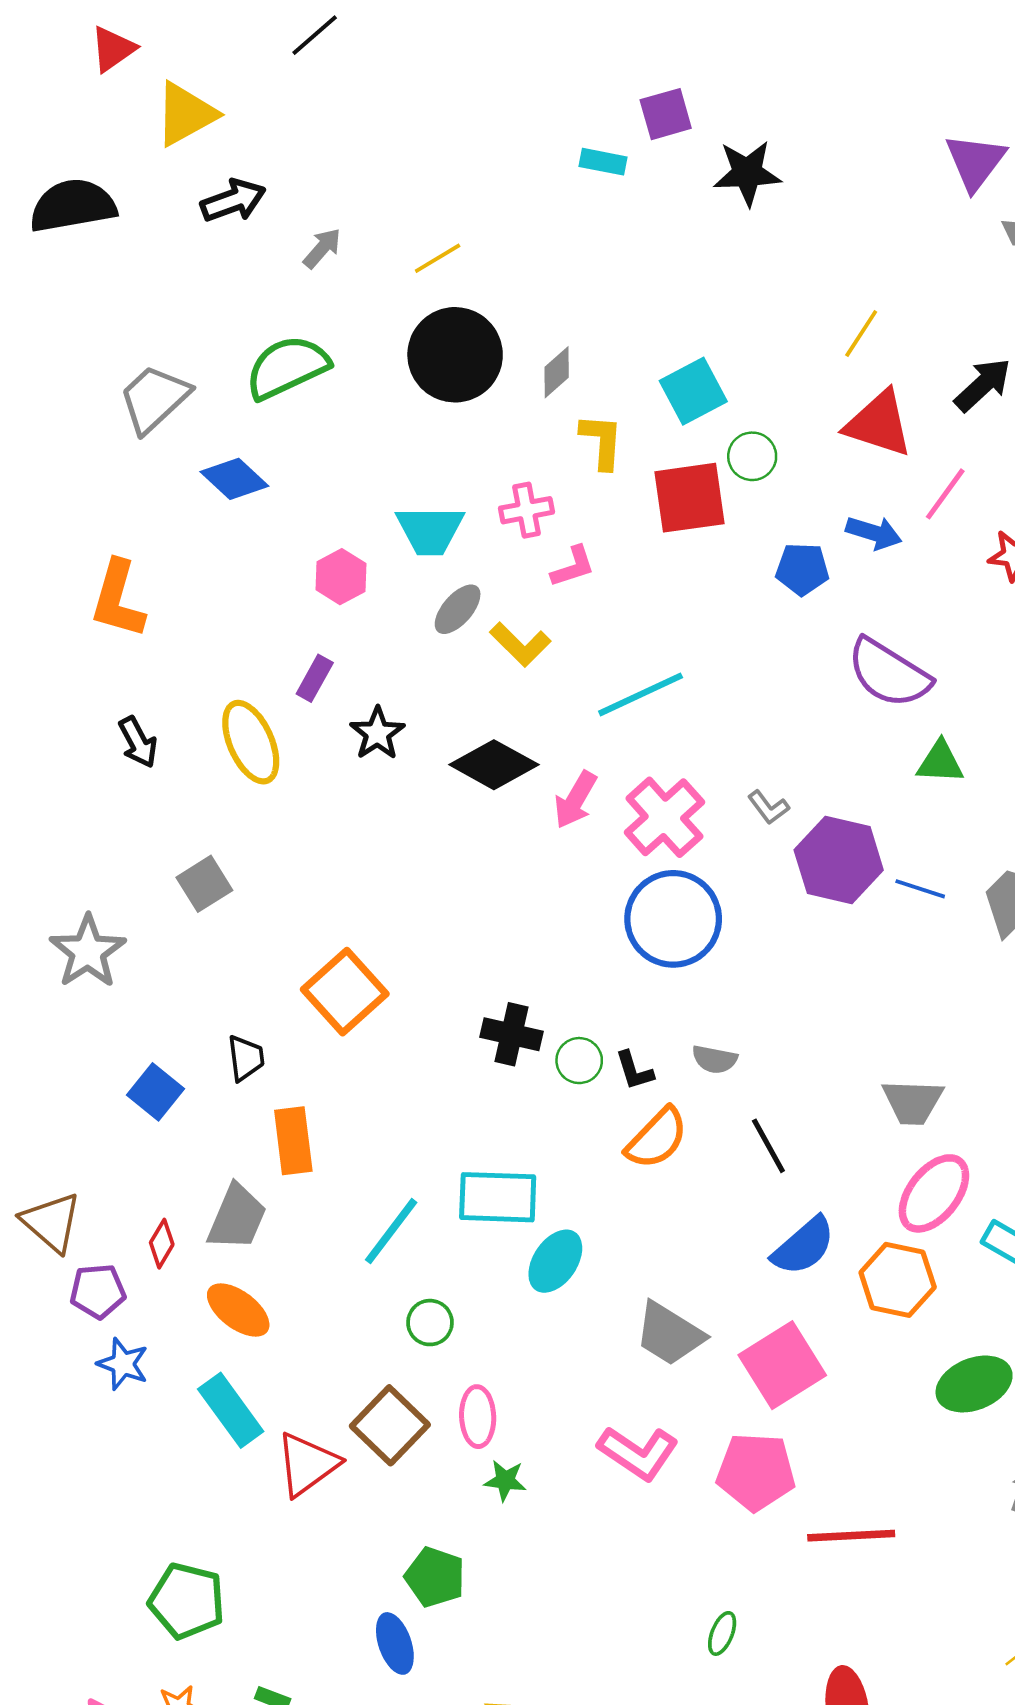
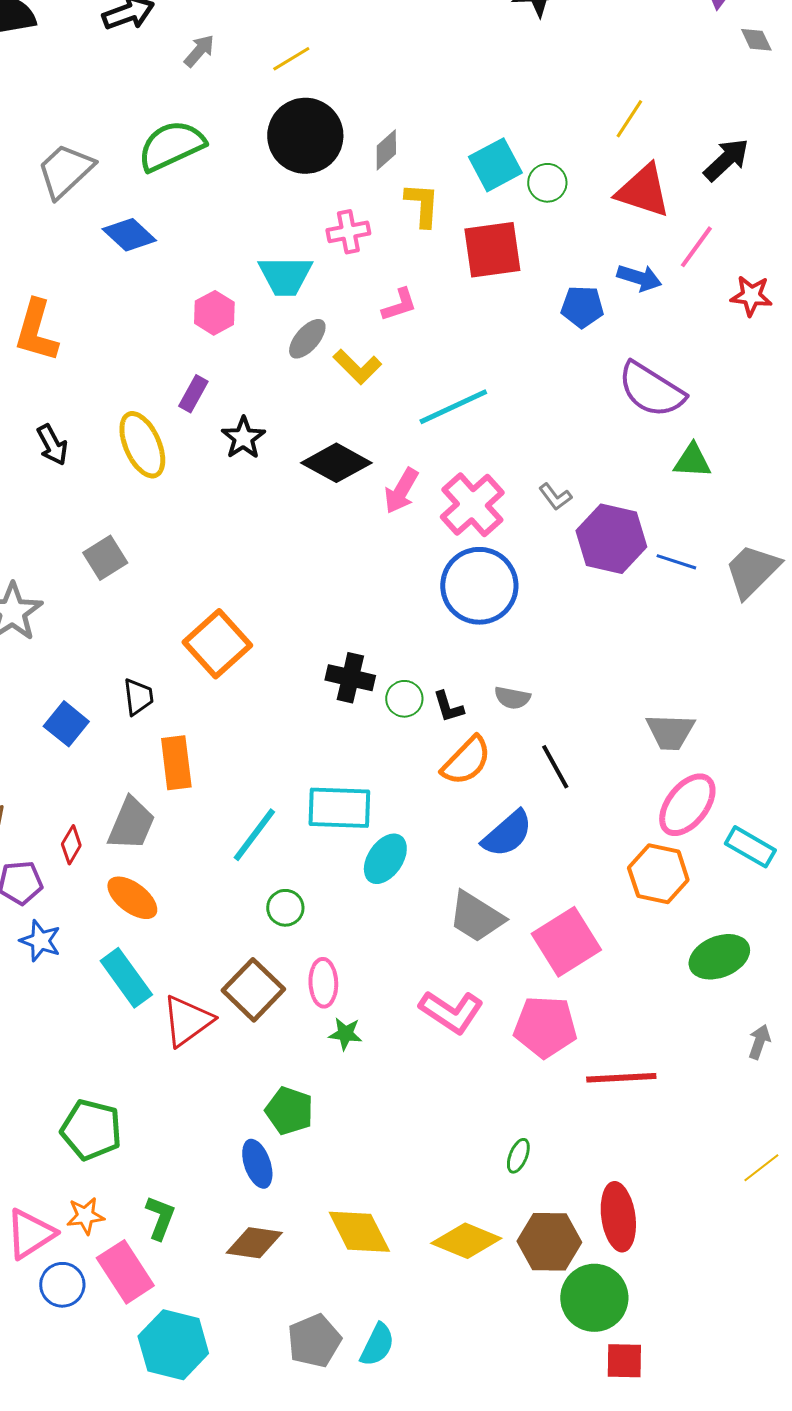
green circle: (752, 456) -> (547, 183), moved
pink cross: (527, 510) -> (348, 232), moved
blue semicircle: (804, 1246) -> (507, 834), moved

